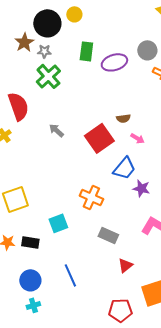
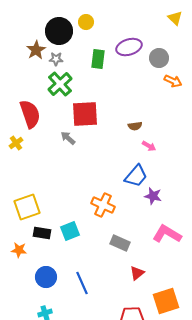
purple ellipse: (114, 62) -> (129, 47), moved
red square: (99, 138) -> (85, 114), moved, turned 32
black rectangle: (30, 242) -> (42, 233), moved
blue circle: (30, 280) -> (46, 277), moved

